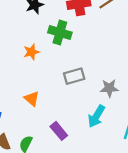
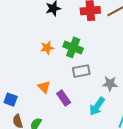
green cross: (60, 33) -> (73, 47), moved
purple rectangle: (59, 131) -> (64, 98), moved

